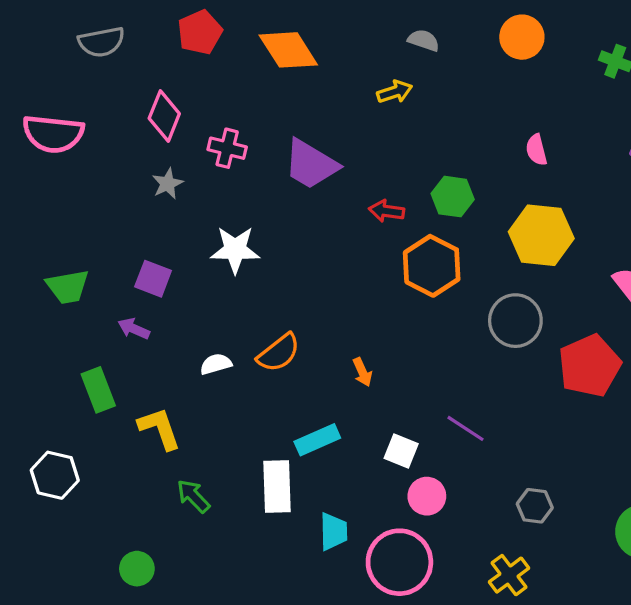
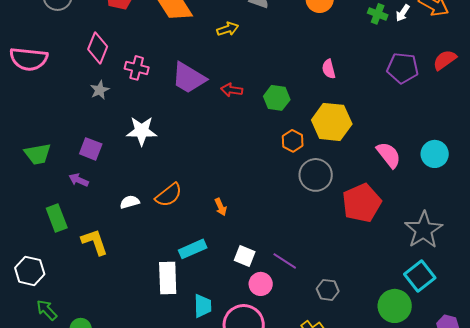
yellow arrow: (395, 92) -> (228, 29), moved
red arrow: (387, 211) -> (232, 90), moved
orange hexagon: (432, 266) -> (293, 141), moved, size x0.6
purple line: (466, 428) -> (285, 261), moved
green arrow: (193, 496) -> (47, 310), moved

